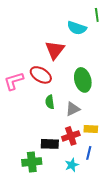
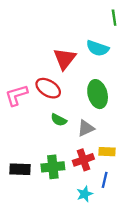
cyan semicircle: (77, 28) -> (98, 48), moved
green semicircle: (50, 102) -> (59, 120), turned -56
black rectangle: (50, 144) -> (20, 169), moved
green cross: (32, 162) -> (53, 167), moved

